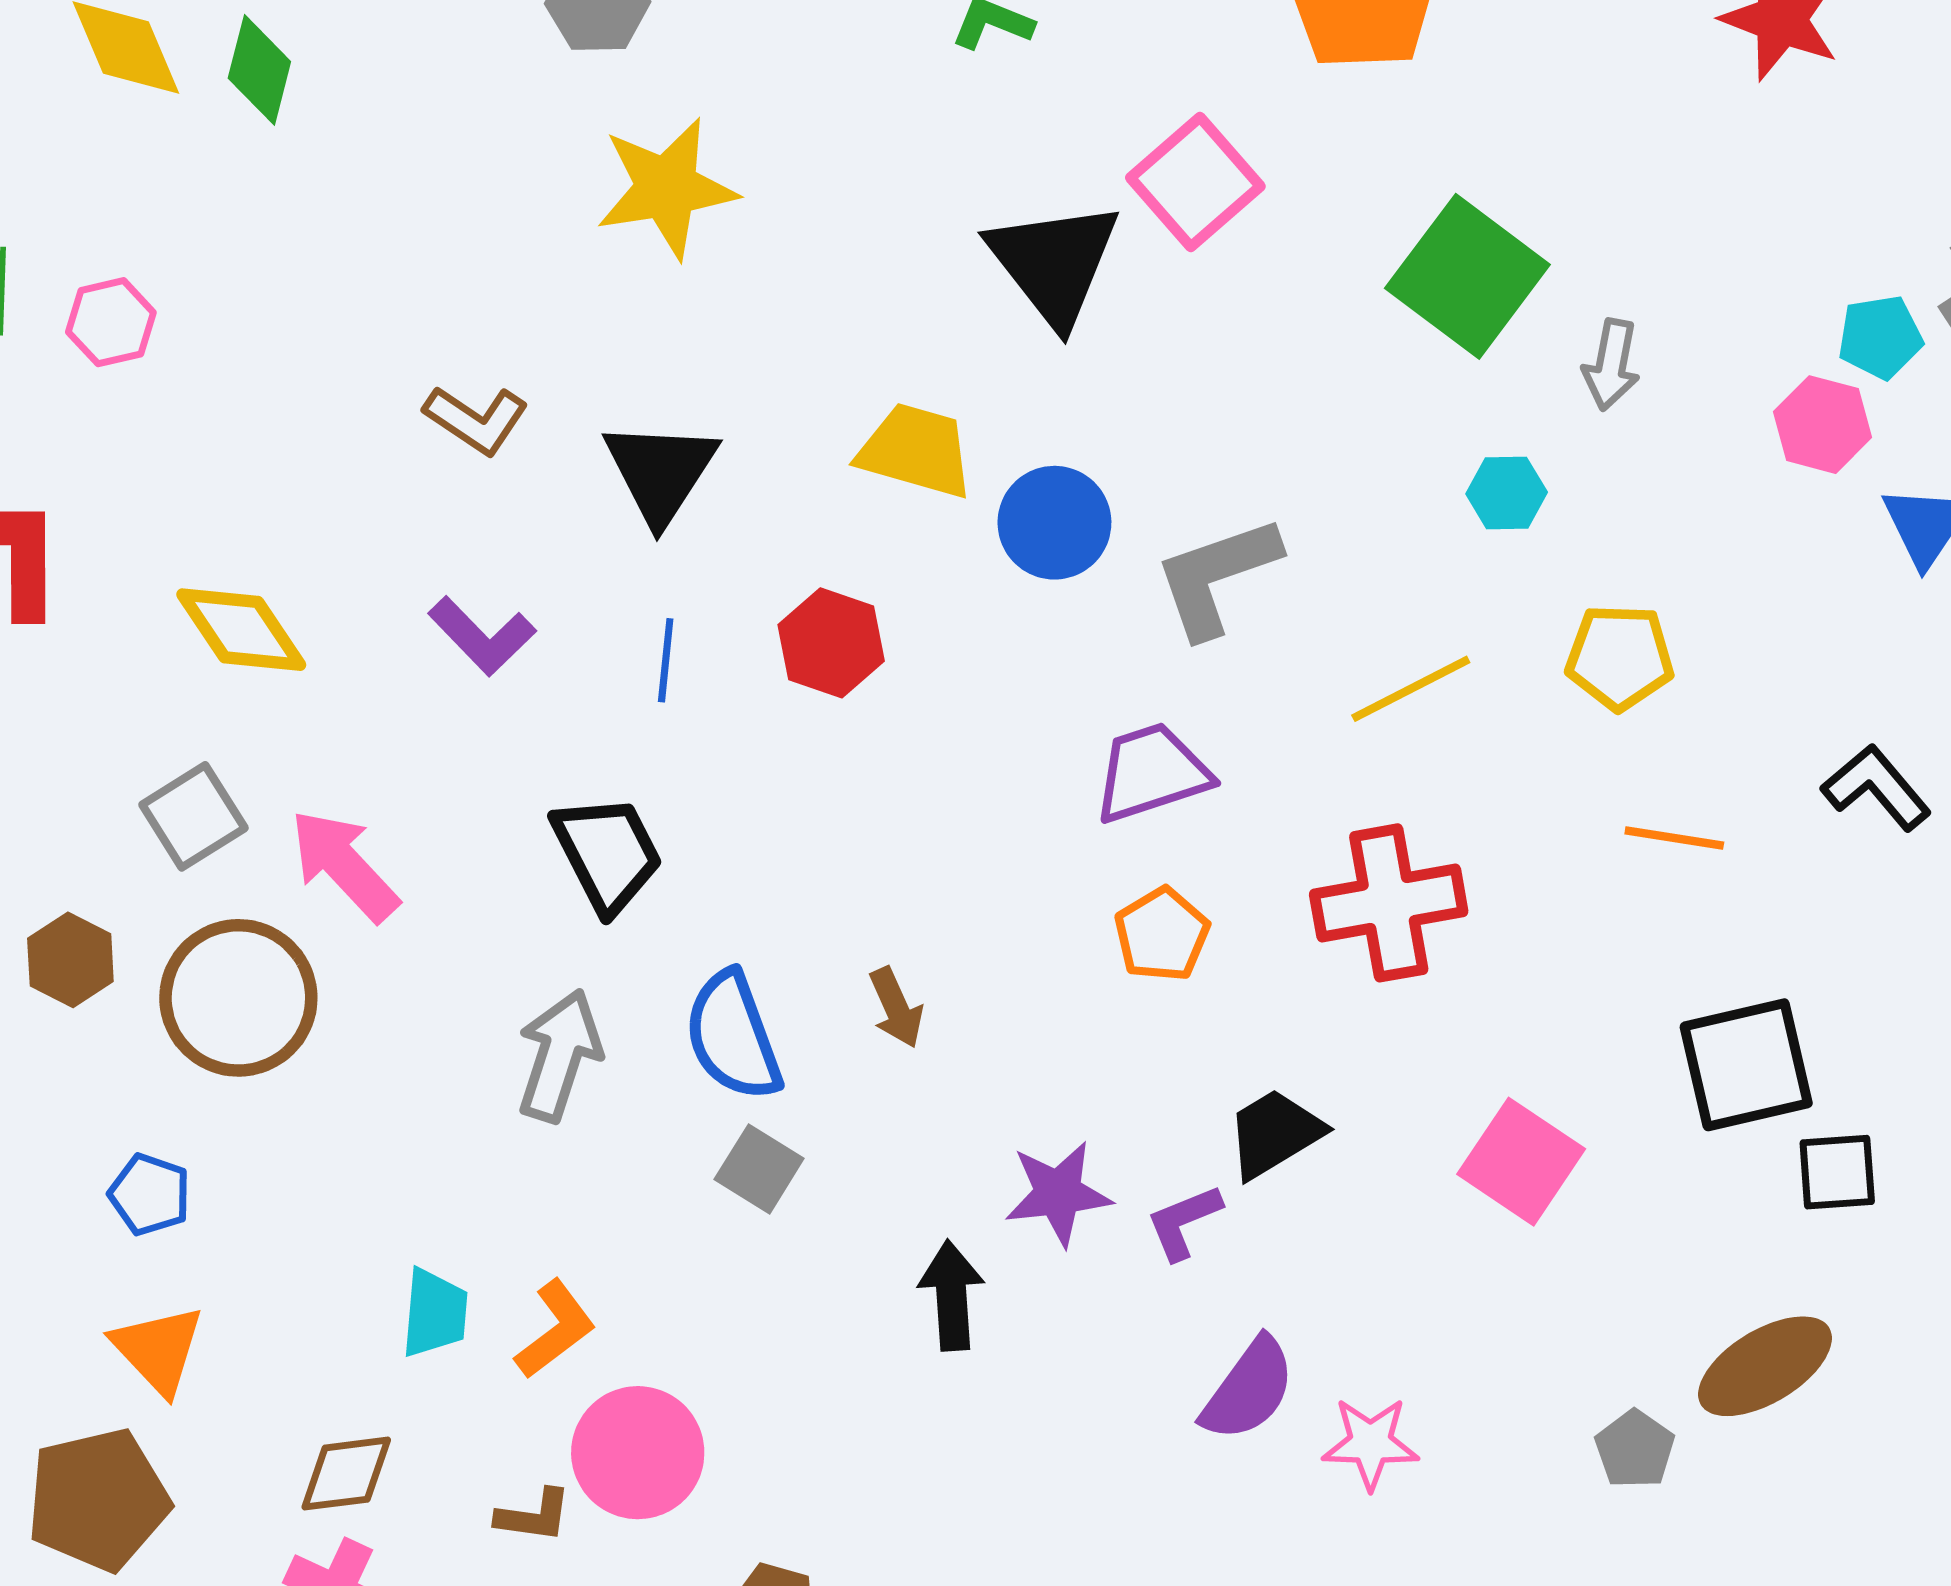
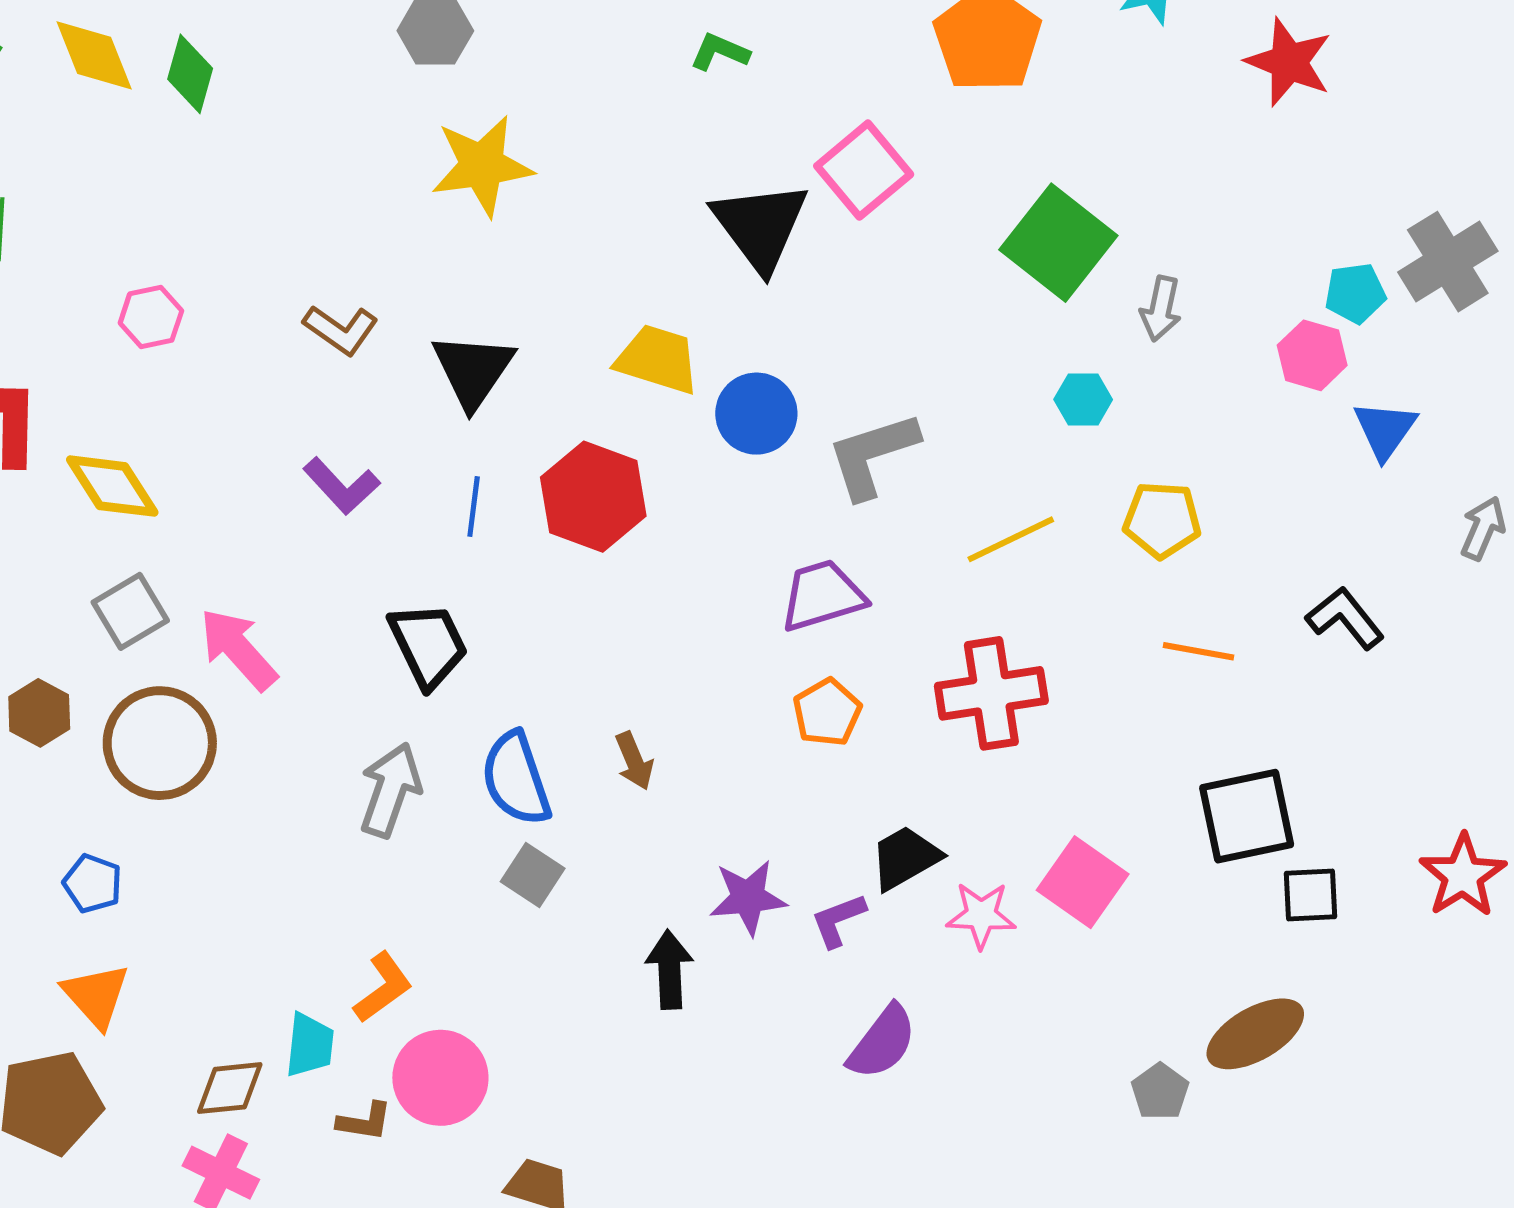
pink hexagon: (111, 322) -> (151, 317), moved
yellow diamond: (241, 630) -> (112, 486), moved
red hexagon: (831, 643) -> (593, 497), size x1.4
cyan trapezoid: (435, 1313) -> (310, 1045), moved
pink star: (1370, 1443) -> (981, 915), moved

